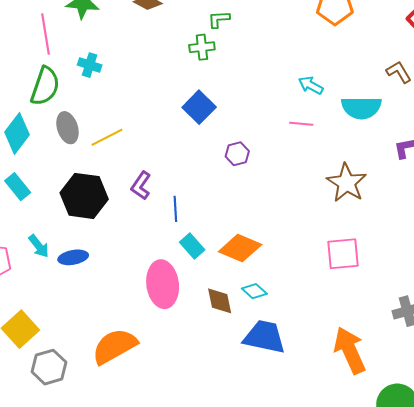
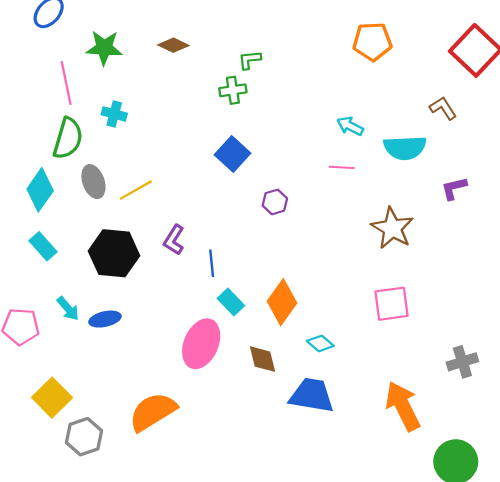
orange diamond: (240, 248) -> (282, 302), turned -75
pink ellipse: (163, 284) -> (201, 344), turned 33
cyan diamond: (254, 291) -> (320, 343), moved

